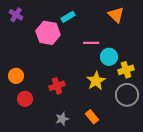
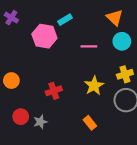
cyan circle: (109, 57) -> (122, 41), moved
red circle: (25, 99) -> (21, 117), moved
gray star: (62, 119) -> (40, 122), moved

